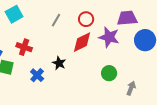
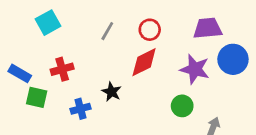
purple star: (109, 37) -> (195, 69), moved
red cross: (24, 47) -> (62, 69), turned -35
blue cross: (37, 75) -> (80, 109), turned 32

